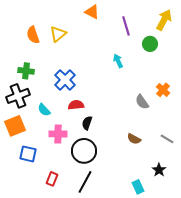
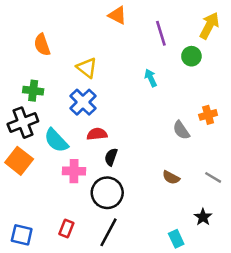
yellow triangle: (58, 34) -> (87, 68), moved, turned -42
orange cross: (163, 90) -> (208, 115), turned 32
cyan semicircle: (44, 110) -> (56, 140), size x1.5
orange square: (15, 126) -> (19, 161), turned -30
blue square: (28, 154) -> (22, 235), moved

